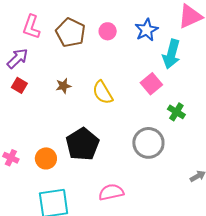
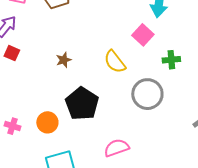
brown star: (63, 86) -> (64, 60), moved
yellow semicircle: (103, 92) -> (115, 62), moved
green cross: (176, 112) -> (171, 60), turned -30

